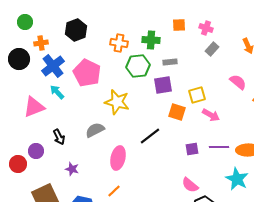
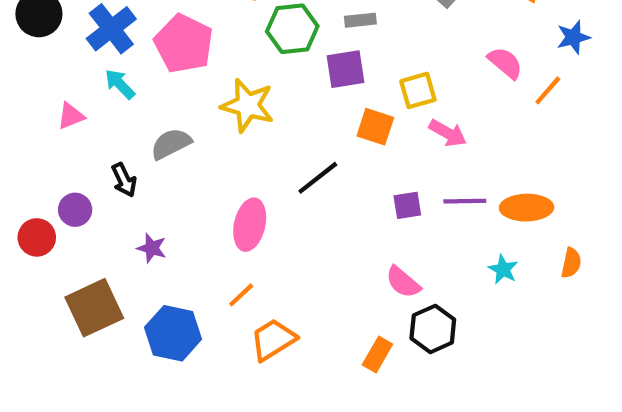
pink triangle: (34, 107) -> (71, 116), size x0.6
gray semicircle: (95, 130) -> (171, 144), moved
cyan star: (237, 179) -> (503, 269), size x0.6

